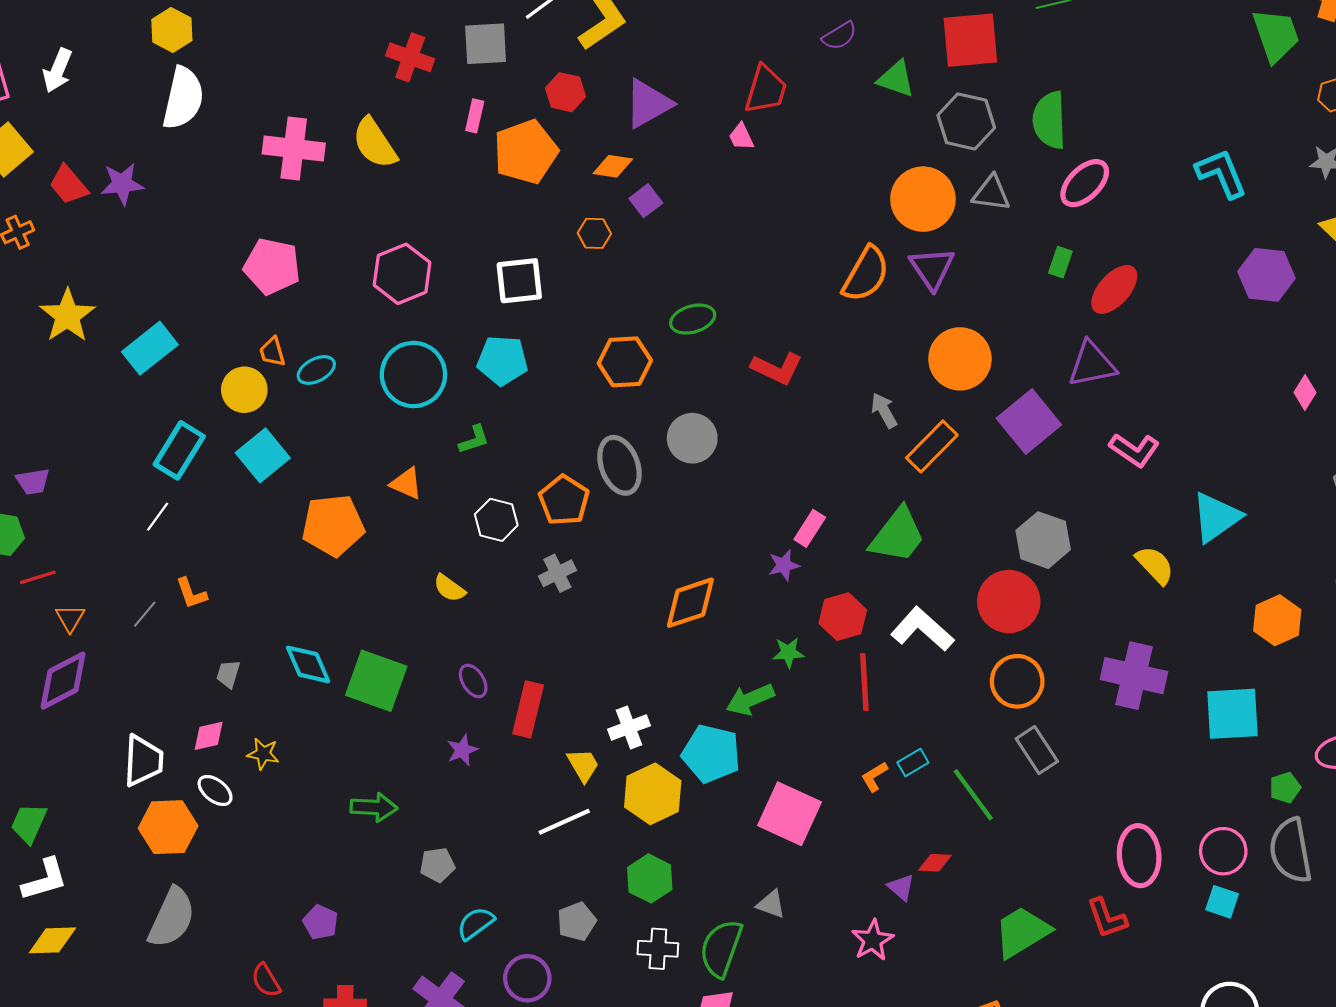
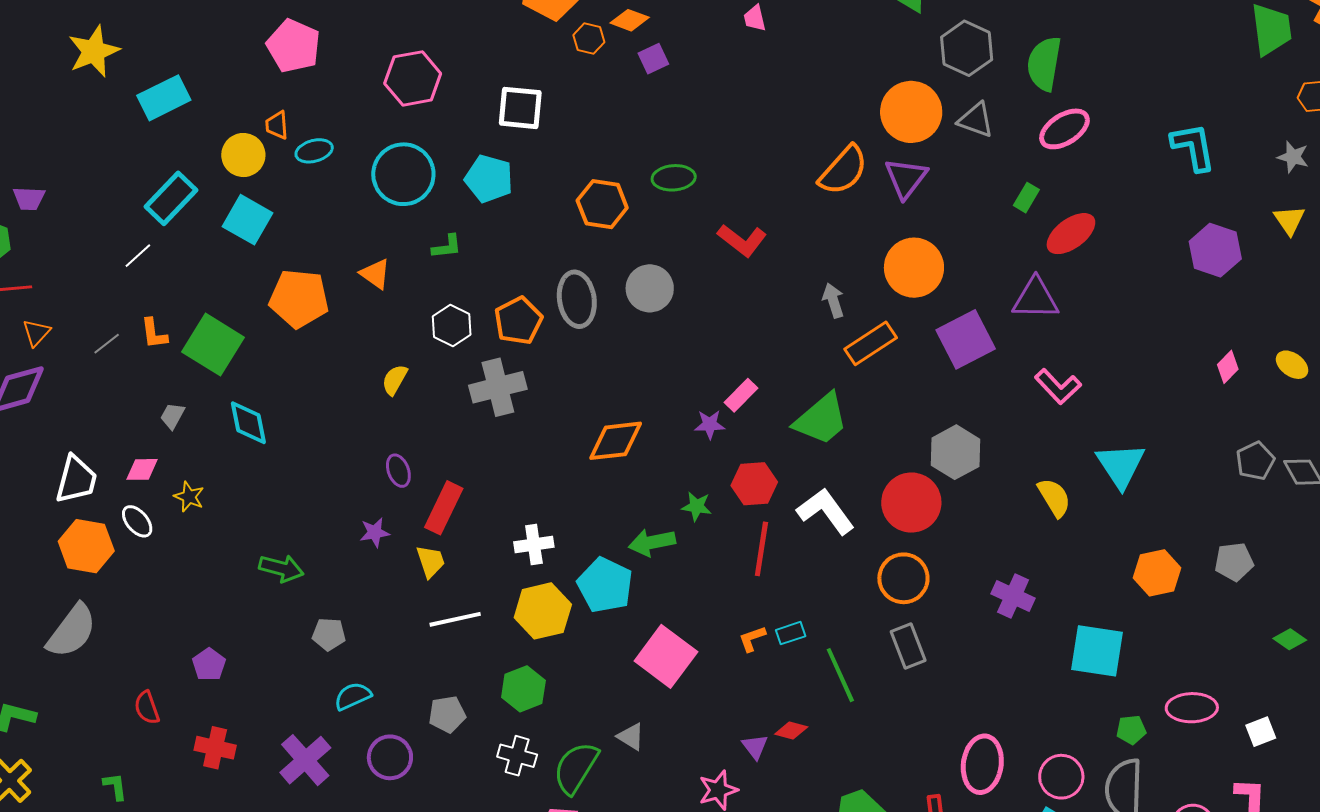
orange hexagon: (594, 233) -> (589, 39), moved
cyan square: (263, 455) -> (248, 220), turned -33
cyan triangle: (1216, 517) -> (1121, 465), turned -40
gray cross: (557, 573) -> (498, 387), size x1.6
yellow semicircle: (449, 588) -> (395, 380), turned 72
purple cross: (1134, 676) -> (1013, 596), size x0.7
green square: (376, 681) -> (213, 345), moved
yellow trapezoid: (583, 765) -> (431, 561), moved

